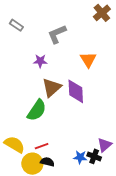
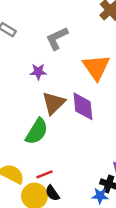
orange triangle: (88, 60) -> (96, 67), size x1.4
blue star: (80, 157) -> (100, 196), moved
black semicircle: (47, 162) -> (52, 193), turned -136

